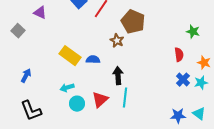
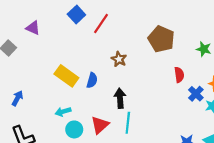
brown pentagon: (133, 22) -> (161, 39), moved
red semicircle: (179, 55) -> (179, 75), moved
blue semicircle: (93, 60) -> (92, 80), turned 104
blue cross: (183, 80) -> (196, 94), moved

